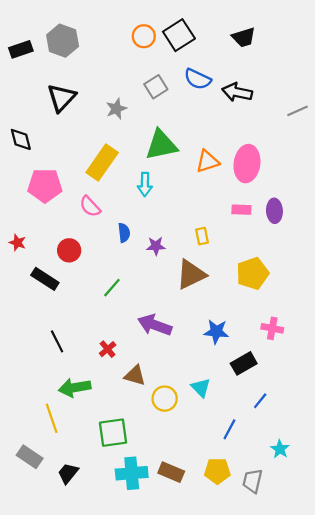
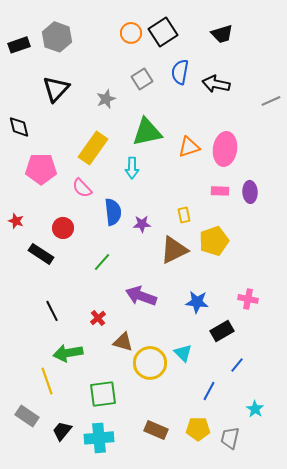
blue semicircle: (198, 79) -> (180, 72), turned 75
blue semicircle: (124, 233) -> (113, 212), size x1.5
yellow pentagon: (252, 273) -> (214, 241), moved
yellow circle: (165, 399) -> (150, 363), size x1.4
cyan cross: (132, 473) -> (99, 438), moved

